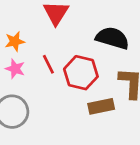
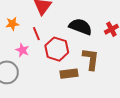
red line: (48, 64) -> (36, 34), moved
pink star: (15, 69) -> (22, 50), moved

